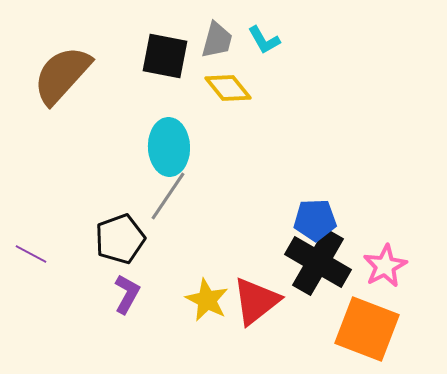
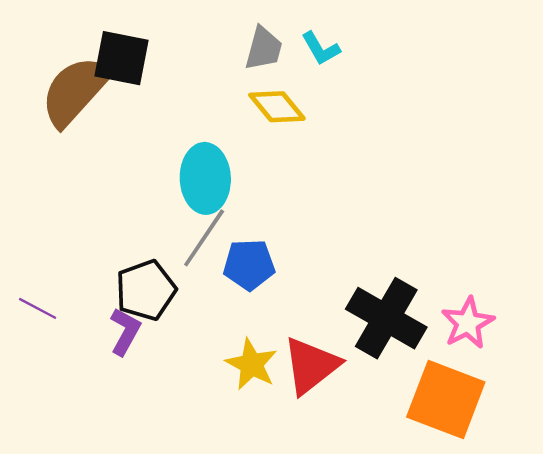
black square: (165, 56) -> (121, 58), moved
blue pentagon: (315, 220) -> (249, 265), moved
purple L-shape: (127, 294) -> (125, 331), moved

